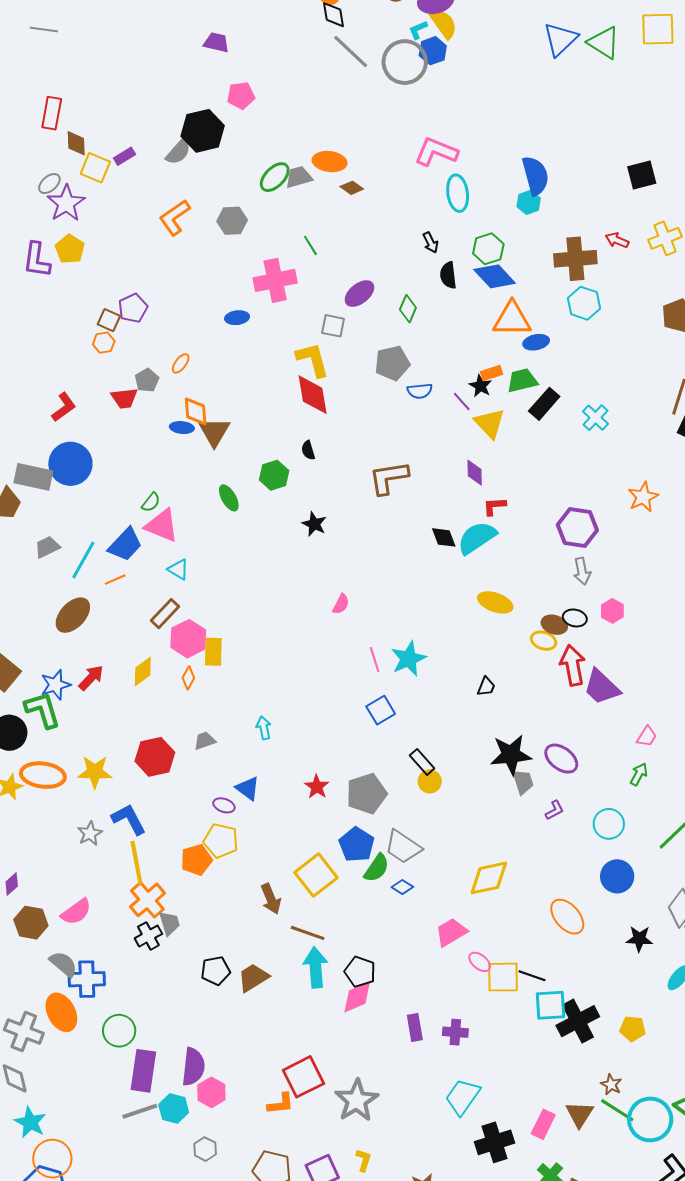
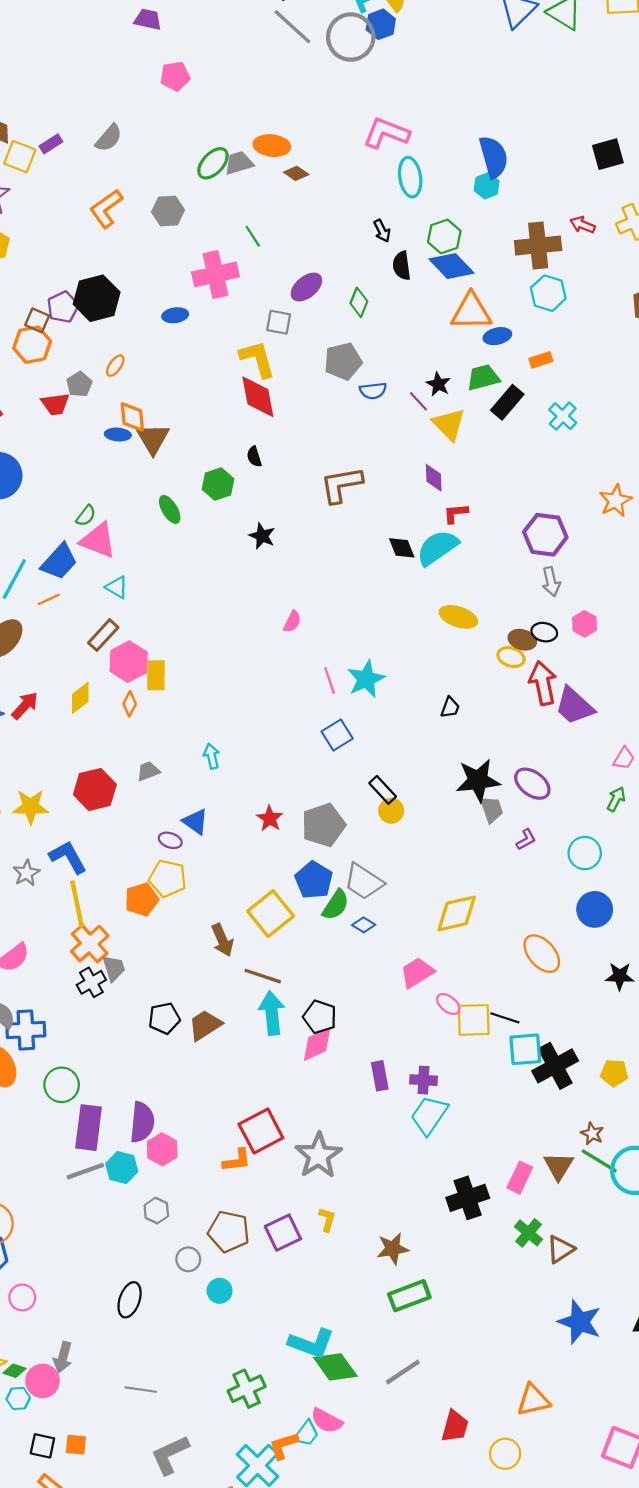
black hexagon: (203, 131) -> (97, 298), moved
orange hexagon: (104, 343) -> (32, 345), size x1.6
orange rectangle: (491, 373) -> (541, 360), moved
cyan trapezoid: (463, 1097) -> (429, 1115), moved

